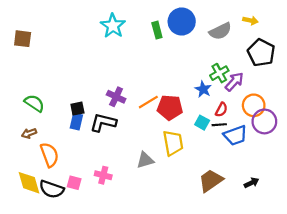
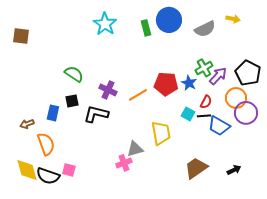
black pentagon: (261, 53) -> (248, 73), moved
green semicircle: (34, 103) -> (74, 74), moved
red pentagon: (170, 107) -> (166, 84), moved
blue rectangle: (76, 121) -> (53, 113), moved
blue trapezoid: (235, 135) -> (219, 126), turned 50
pink cross: (103, 175) -> (124, 163), moved, turned -35

